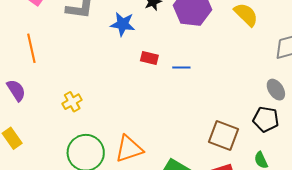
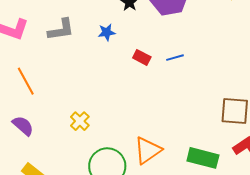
blue star: (123, 24) -> (107, 32), size x0.7
red rectangle: (149, 58) -> (142, 57), turned 30

